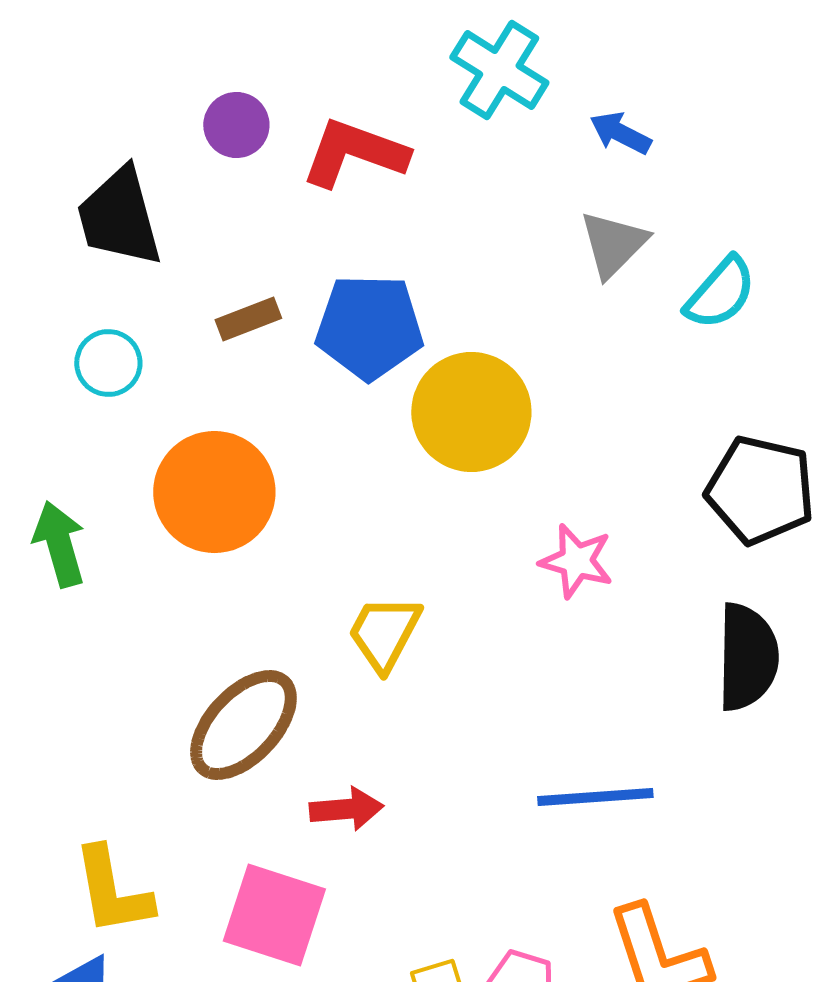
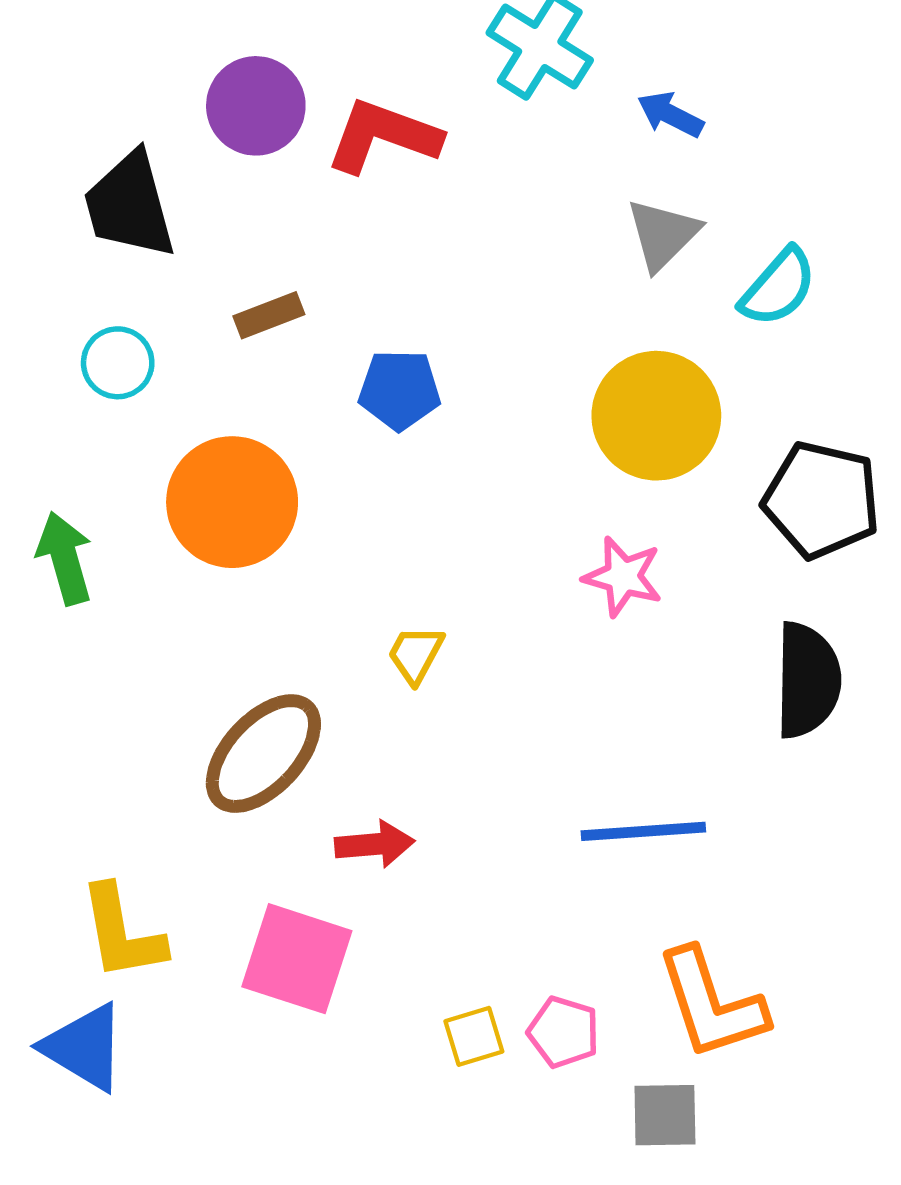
purple circle: (236, 125) -> (256, 106), size x1.4
blue pentagon: (369, 327) -> (399, 390), moved, size x0.7
yellow circle: (471, 412) -> (656, 416), moved
yellow trapezoid: (384, 633) -> (416, 654), size x0.7

